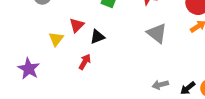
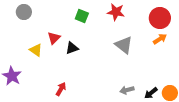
yellow triangle: (56, 39) -> (36, 50), turned -32
red arrow: (85, 62) -> (61, 89), moved

